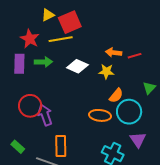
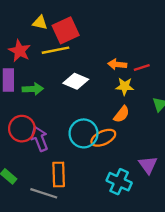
yellow triangle: (48, 15) -> (40, 23), turned 40
green arrow: (43, 62) -> (33, 89), moved
yellow star: (106, 71) -> (125, 86), moved
cyan circle: (129, 112) -> (84, 133), moved
orange ellipse: (100, 115) -> (103, 138), turned -30

